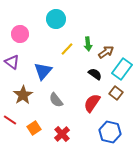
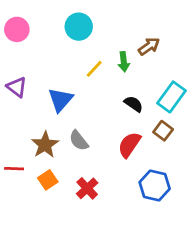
pink circle: (20, 34) -> (17, 29), moved
brown arrow: (106, 52) -> (149, 46), moved
brown star: (23, 95) -> (45, 145), moved
red line: (10, 120) -> (14, 169), turned -32

